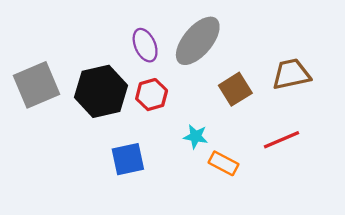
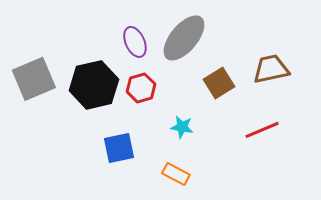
orange rectangle: (224, 163) -> (176, 174), moved

